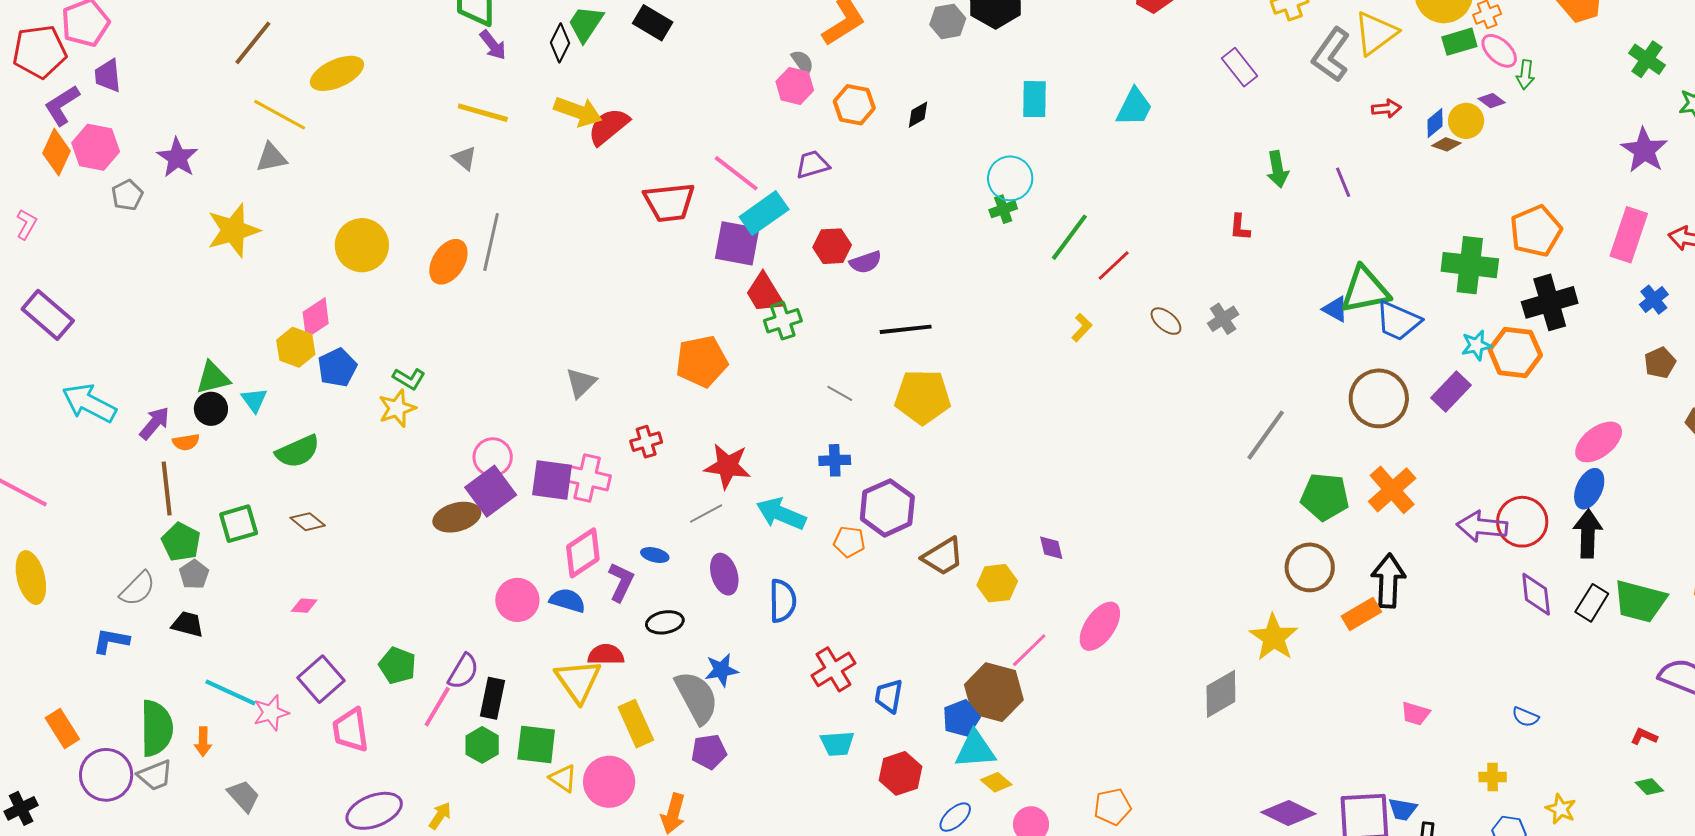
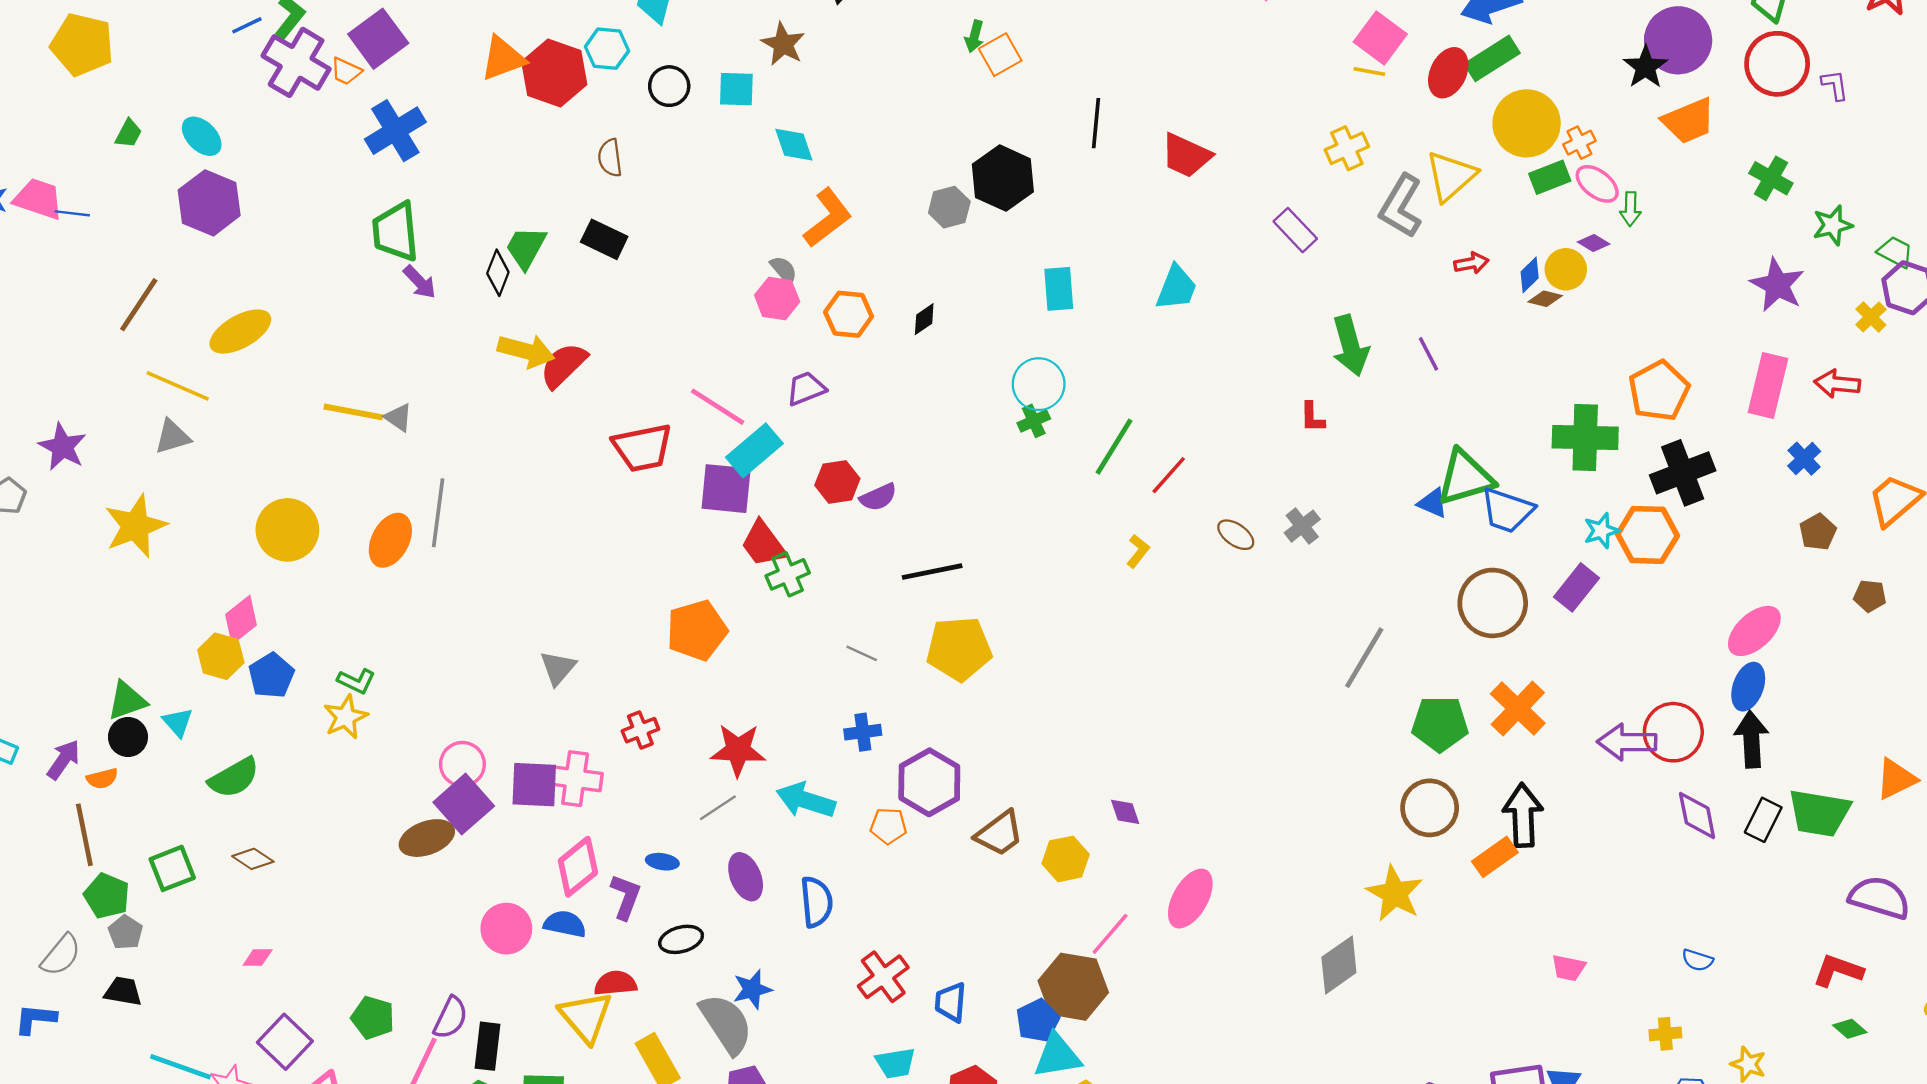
yellow line: (483, 113) -> (353, 412), moved
green arrow: (1278, 169) -> (1350, 346), size x1.4
red L-shape: (1644, 736) -> (1838, 971), size x1.6

